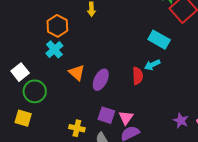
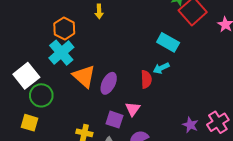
cyan cross: (54, 49) -> (61, 53), size x1.4
white square: (20, 72) -> (26, 76), size x1.4
orange triangle: (77, 73) -> (84, 76), size x1.4
pink triangle: (126, 118) -> (133, 109), moved

